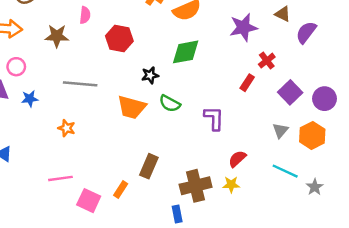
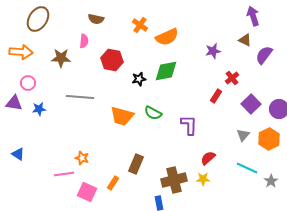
purple star: (243, 27) -> (213, 51), size x0.7
black star: (150, 75) -> (139, 79), moved
orange star: (67, 128) -> (82, 158), moved

